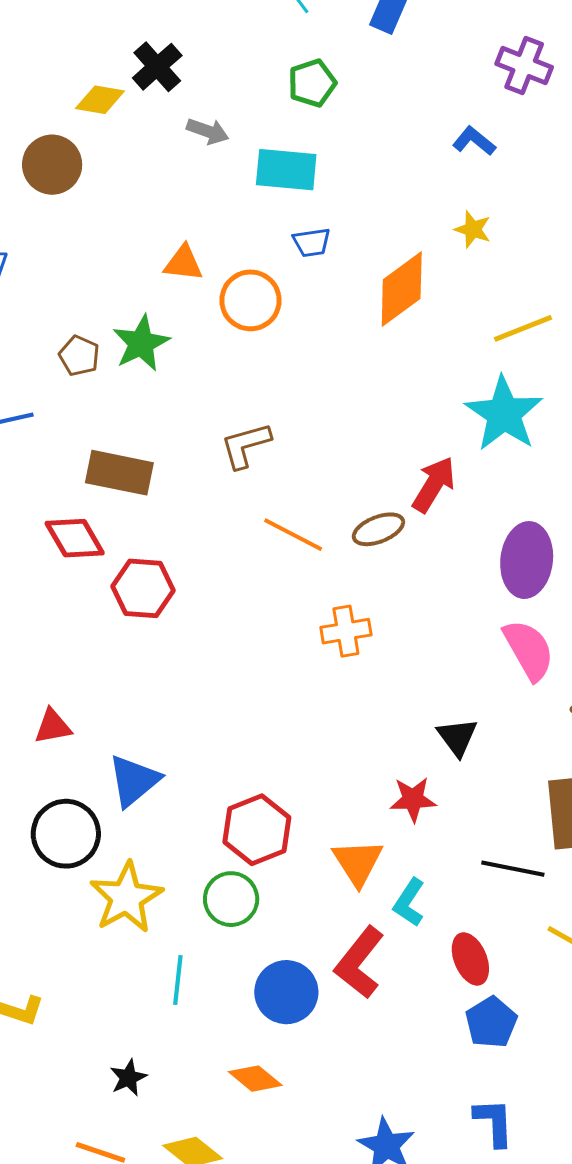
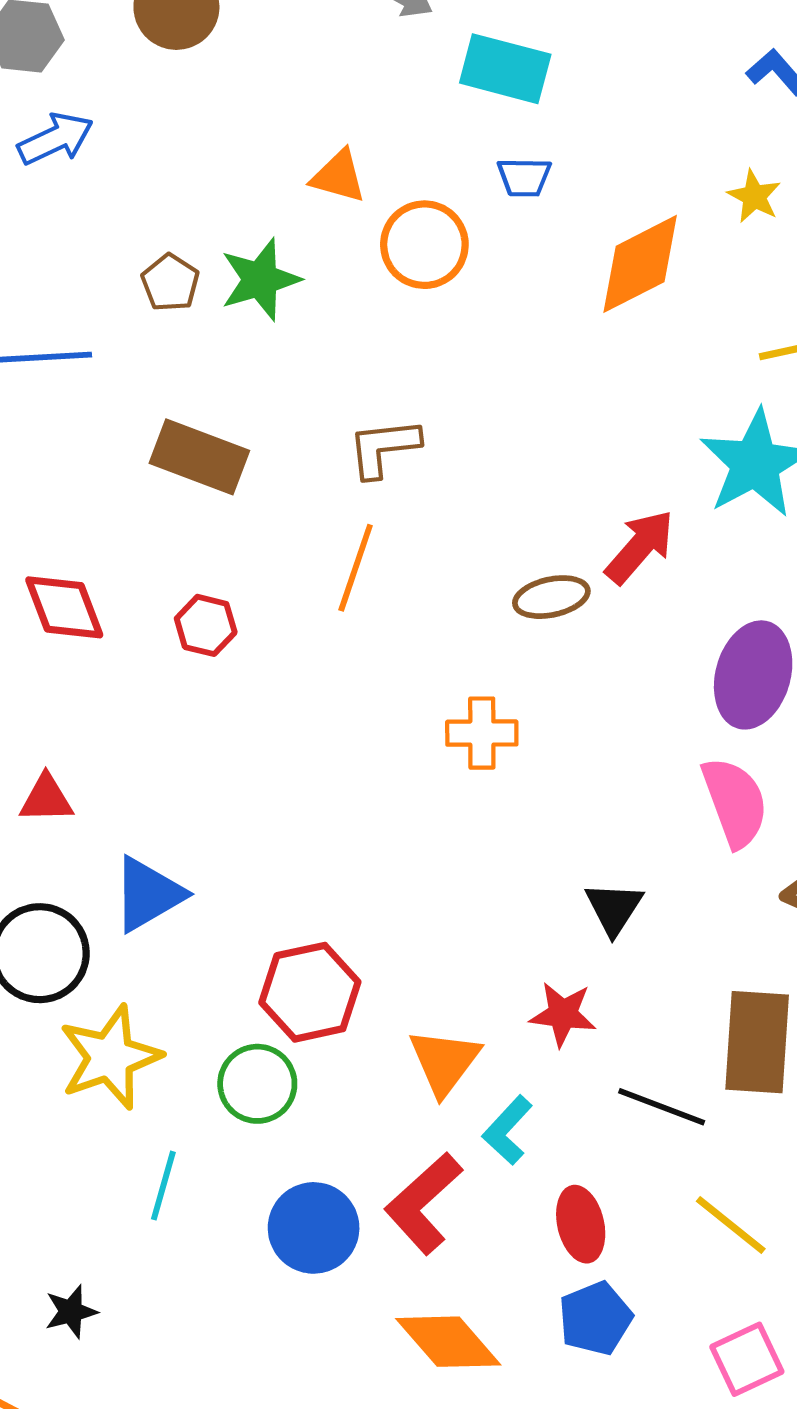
orange line: (293, 535) -> (356, 568), moved, turned 72
red diamond: (75, 538) -> (64, 607), moved
red hexagon: (143, 588) -> (206, 625), size x0.7
red star: (413, 799) -> (563, 1014), moved
orange diamond: (255, 1079) -> (448, 1342), moved, size x1.4

